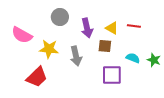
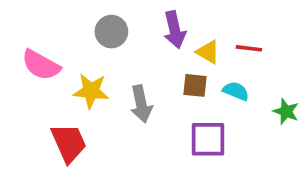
purple arrow: (87, 28) -> (175, 30), moved
cyan semicircle: (133, 58) -> (236, 91), moved
red trapezoid: (37, 77) -> (69, 143), turned -70

